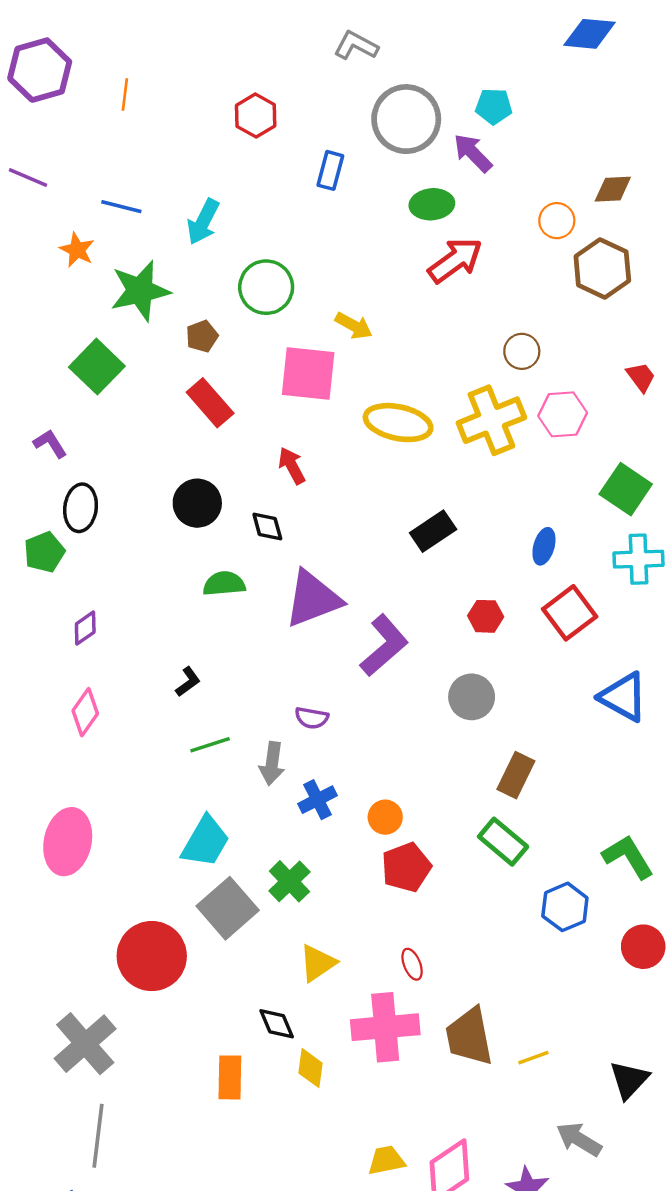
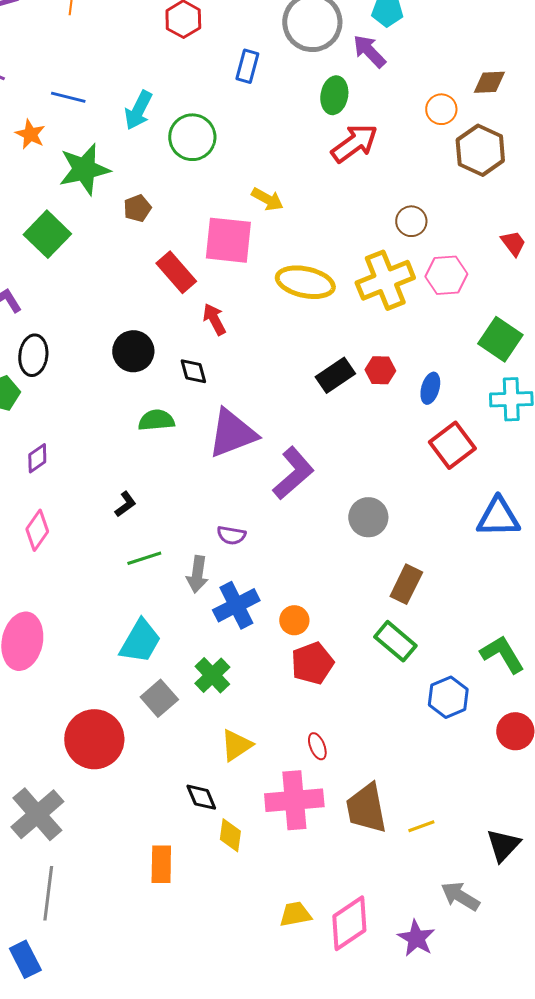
green ellipse: (432, 204) -> (334, 95), turned -75
green circle: (266, 287) -> (192, 137), moved
red rectangle: (210, 403) -> (176, 272), moved
red hexagon: (486, 616) -> (380, 370), moved
blue triangle: (623, 697) -> (498, 517), turned -30
blue cross: (318, 800) -> (236, 605), size x1.4
gray square: (228, 908) -> (159, 698), size x0.7
orange rectangle: (230, 1077) -> (161, 864), moved

